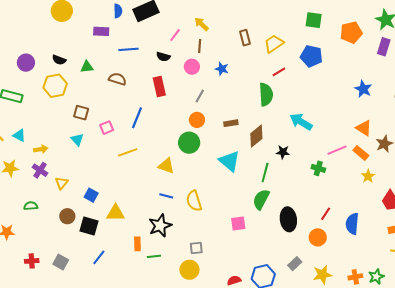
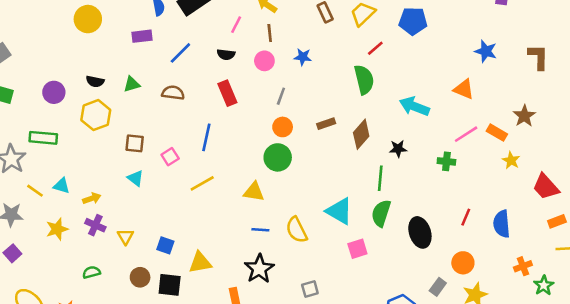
blue line: (129, 49) -> (180, 53), turned -30
orange triangle: (364, 128) -> (464, 89), moved
cyan triangle: (229, 161) -> (339, 211), moved
orange circle: (318, 237) -> (463, 263), moved
orange cross: (355, 277) -> (523, 266), moved

